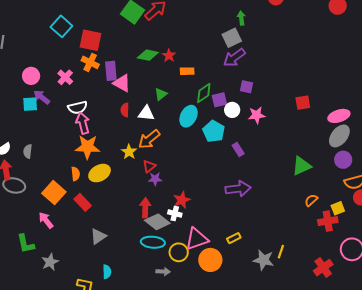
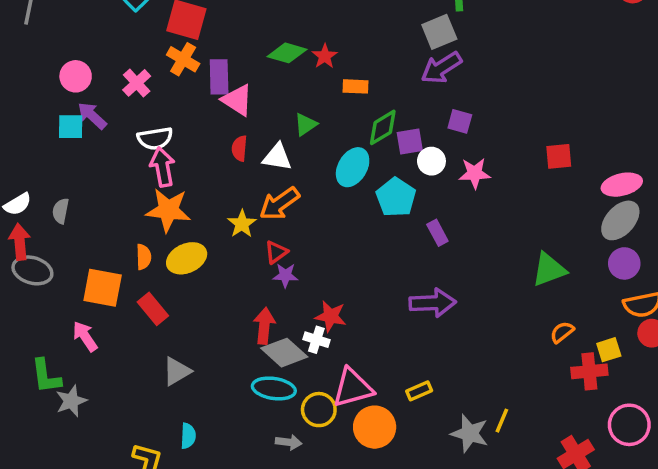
orange square: (54, 193) -> (103, 288), turned -35
red star: (182, 200) -> (331, 316), turned 30
gray star: (50, 262) -> (71, 401), moved

